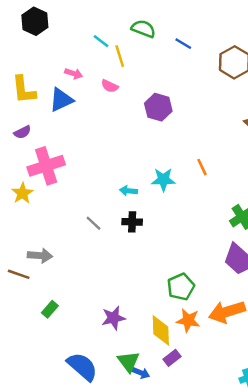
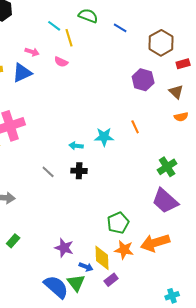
purple hexagon: (158, 107) -> (143, 80), moved
purple star: (113, 318) -> (64, 248), turned 30
blue semicircle: (82, 367) -> (56, 287), moved
blue arrow: (141, 373) -> (86, 267), moved

